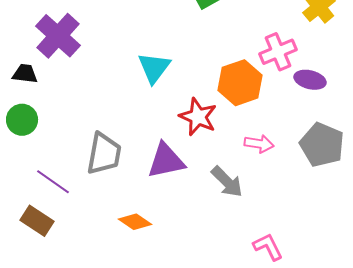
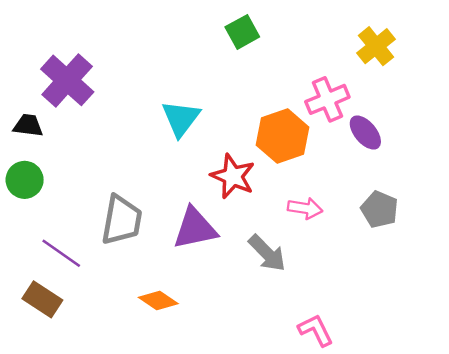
purple ellipse: (310, 80) -> (365, 133), turned 36
gray pentagon: (322, 145) -> (380, 209), size x0.7

